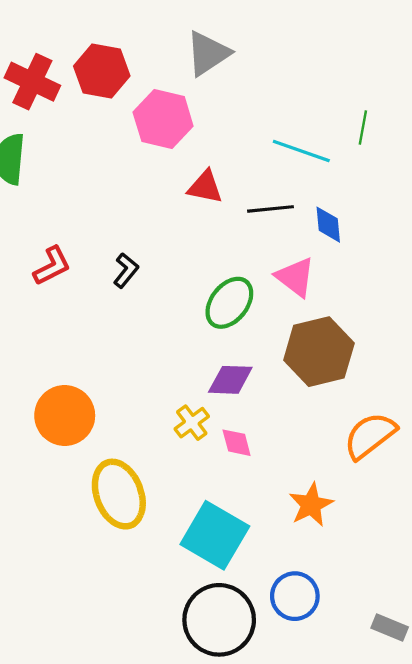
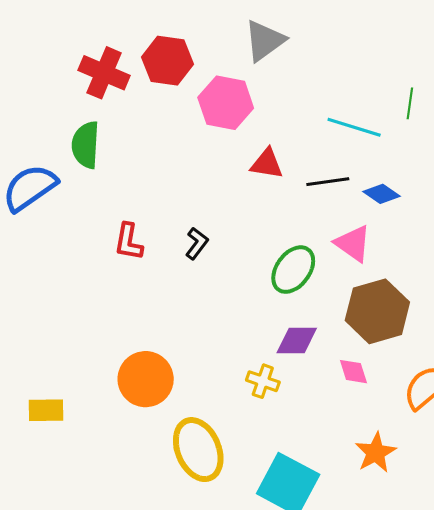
blue diamond: (328, 225) -> (382, 194), turned -48
red L-shape: (52, 266) -> (129, 242), turned 129
yellow cross: (192, 423) -> (263, 381), turned -32
pink diamond: (237, 443) -> (353, 372), moved

